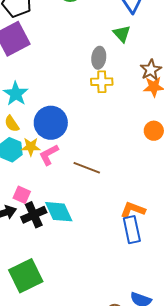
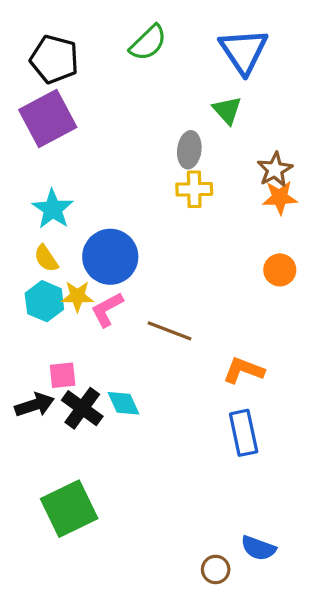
pink square: (22, 195) -> (63, 375), turned -30
orange L-shape: (133, 210) -> (244, 370), moved
cyan diamond: (59, 212) -> (123, 403), size x0.7
black cross: (34, 215) -> (82, 408), turned -30

